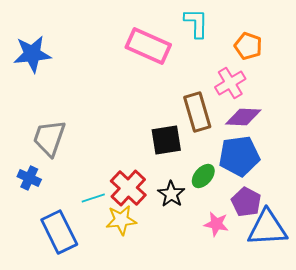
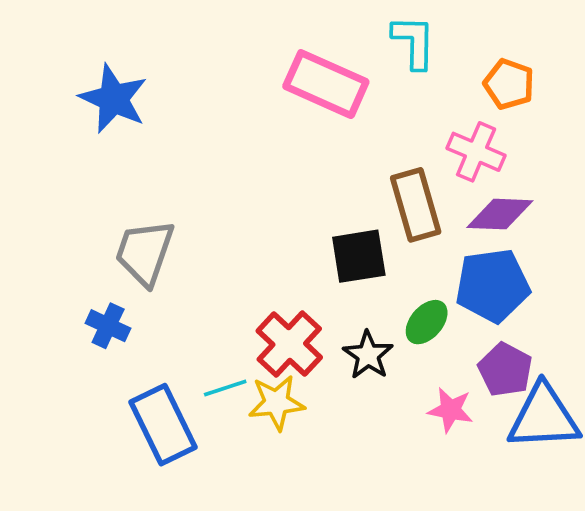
blue star: (32, 54) -> (114, 99), turned 30
pink cross: (230, 83) -> (476, 152), turned -36
cyan line: (93, 198) -> (225, 388), moved

